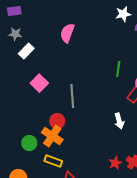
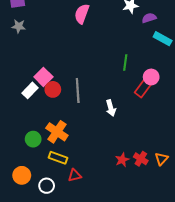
pink semicircle: (67, 33) -> (82, 14), moved
white rectangle: (26, 51) -> (30, 90), moved
red circle: (57, 121) -> (53, 89), moved
white arrow: (119, 121) -> (111, 108), moved

